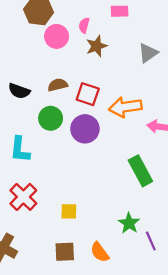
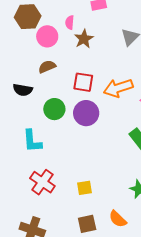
brown semicircle: (58, 85) -> (47, 67), moved

